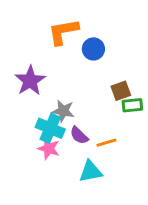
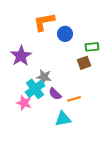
green rectangle: (132, 105) -> (92, 47), moved
cyan cross: (50, 128) -> (35, 89), turned 30
pink star: (49, 148) -> (24, 103), moved

